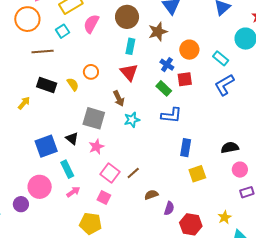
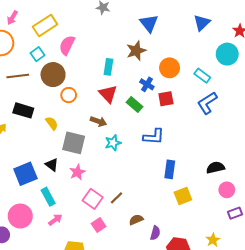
brown circle: (127, 17) -> (53, 75), moved
yellow semicircle: (73, 84) -> (52, 123), moved
green rectangle: (164, 88) -> (135, 104), moved
brown arrow: (119, 98) -> (98, 121), turned -42
pink square: (104, 198) -> (99, 225), moved, turned 32

